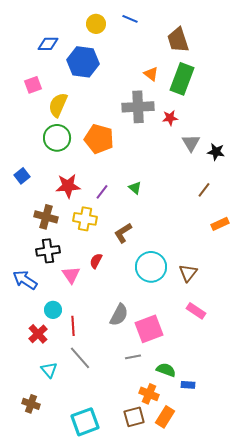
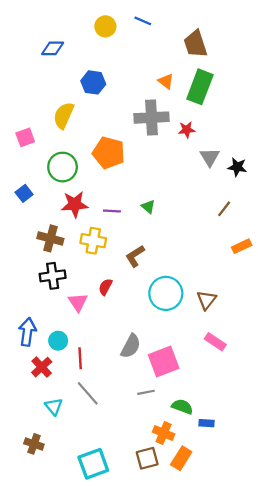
blue hexagon: (83, 62) -> (93, 82), moved, size x0.7
pink square: (33, 85) -> (25, 137), moved
green circle: (57, 138) -> (63, 167), moved
purple line: (102, 192) -> (112, 211), turned 56
blue arrow: (25, 280) -> (27, 332), moved, turned 65

